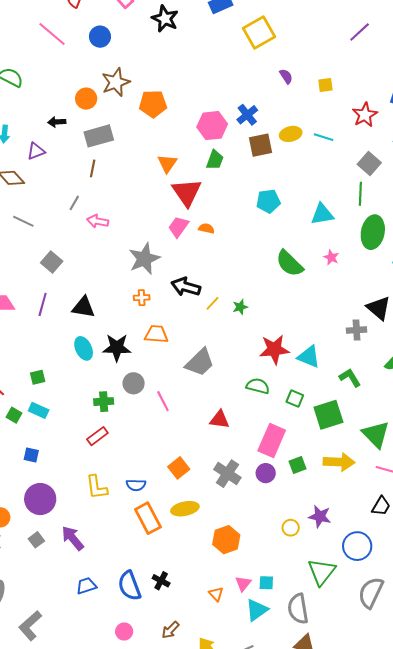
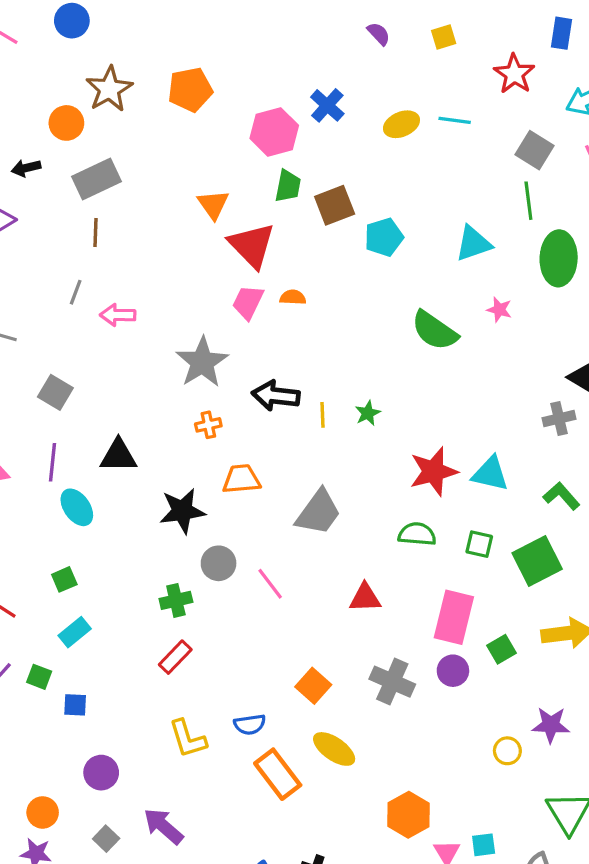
orange pentagon: (153, 104) -> (190, 90), moved
brown square: (260, 145) -> (335, 205), moved
yellow line: (212, 303) -> (322, 415), turned -35
cyan ellipse: (84, 348) -> (77, 507), moved
cyan rectangle: (39, 410) -> (75, 632), turned -54
green square: (14, 415) -> (39, 677), moved
purple circle: (40, 499) -> (101, 773), size x0.7
yellow ellipse: (185, 509) -> (334, 749), turned 56
orange hexagon: (226, 540) -> (409, 815), moved

